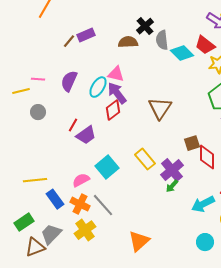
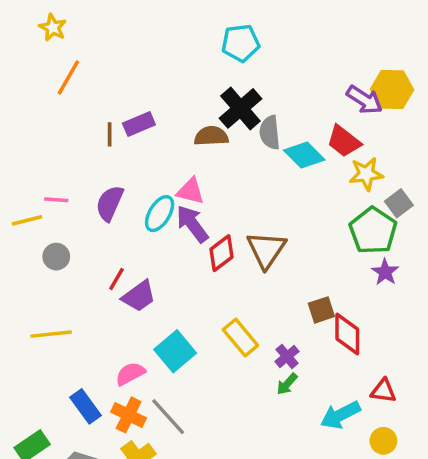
black cross: (145, 26) -> (240, 108), size x1.4
brown line: (69, 41) -> (110, 134), turned -40
red diamond: (113, 110) -> (222, 253), moved
purple cross: (172, 170) -> (287, 356), size x0.6
yellow line: (35, 180) -> (51, 334), moved

